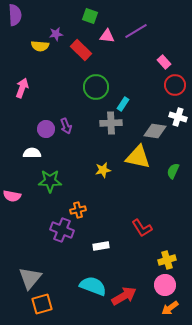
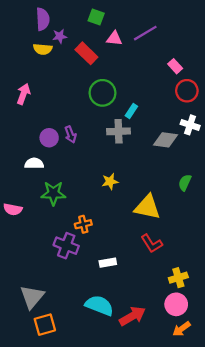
purple semicircle: (15, 15) -> (43, 19), moved
yellow triangle: (138, 157) -> (147, 207), moved

